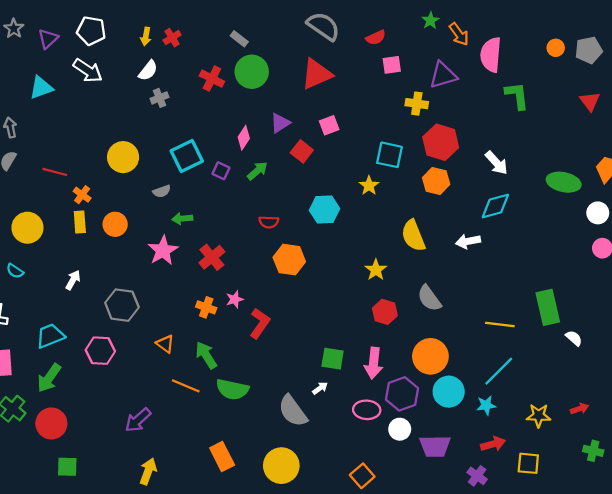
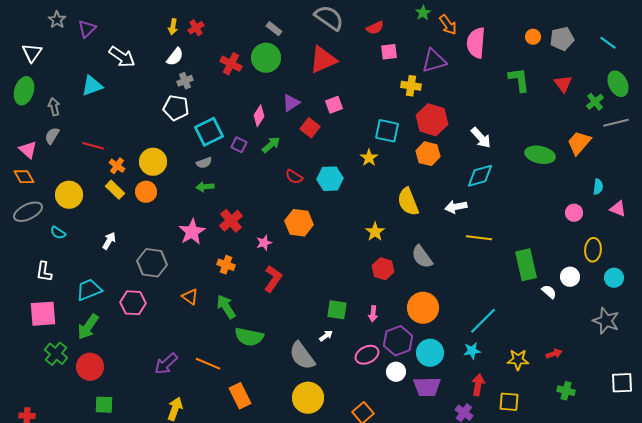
white pentagon: (91, 31) -> (176, 108), moved
gray rectangle: (239, 39) -> (274, 29), moved
cyan triangle: (41, 88) -> (92, 86), moved
green L-shape: (517, 96) -> (519, 80), moved
yellow circle: (123, 157) -> (153, 162), moved
gray semicircle: (162, 191) -> (204, 163), moved
white circle: (598, 213) -> (570, 277), moved
yellow rectangle: (80, 222) -> (115, 190), turned -42
red semicircle: (269, 222) -> (294, 177), moved, turned 30
pink star: (163, 250) -> (192, 232), moved
pink star: (235, 299) -> (264, 243), moved
yellow line: (500, 324) -> (479, 238), moved
pink arrow: (374, 363) -> (373, 314), size x0.6
orange line: (186, 386) -> (208, 364), moved
cyan circle: (449, 392) -> (430, 353), moved
pink ellipse: (367, 410) -> (367, 355), turned -30
red arrow: (493, 444) -> (478, 385), turned -65
yellow circle: (281, 466) -> (308, 398), moved

